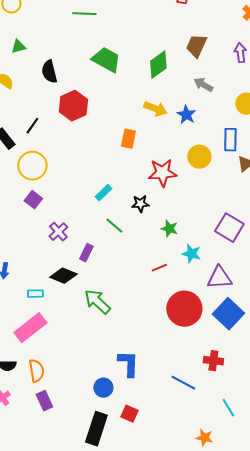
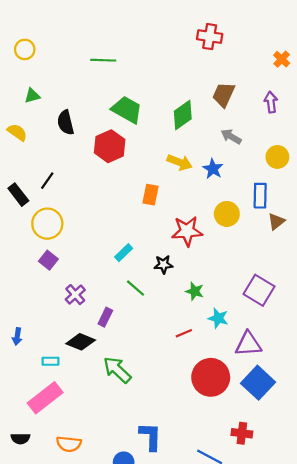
red hexagon: (73, 106) -> (110, 146), moved
orange semicircle: (36, 371) -> (69, 444), moved, turned 105

